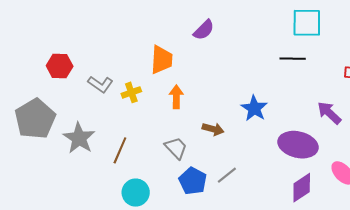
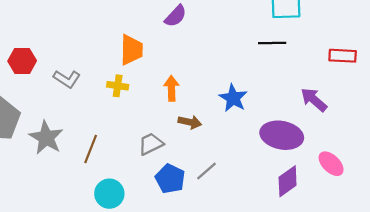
yellow cross: (131, 92) -> (118, 86), moved, turned 30
orange arrow: (176, 97) -> (171, 88), moved
gray trapezoid: (176, 148) -> (151, 144), turned -70

